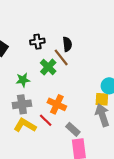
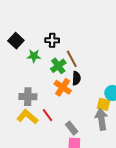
black semicircle: (67, 44) -> (76, 78), moved
green star: (23, 80) -> (34, 56), moved
orange cross: (57, 104) -> (63, 87), moved

